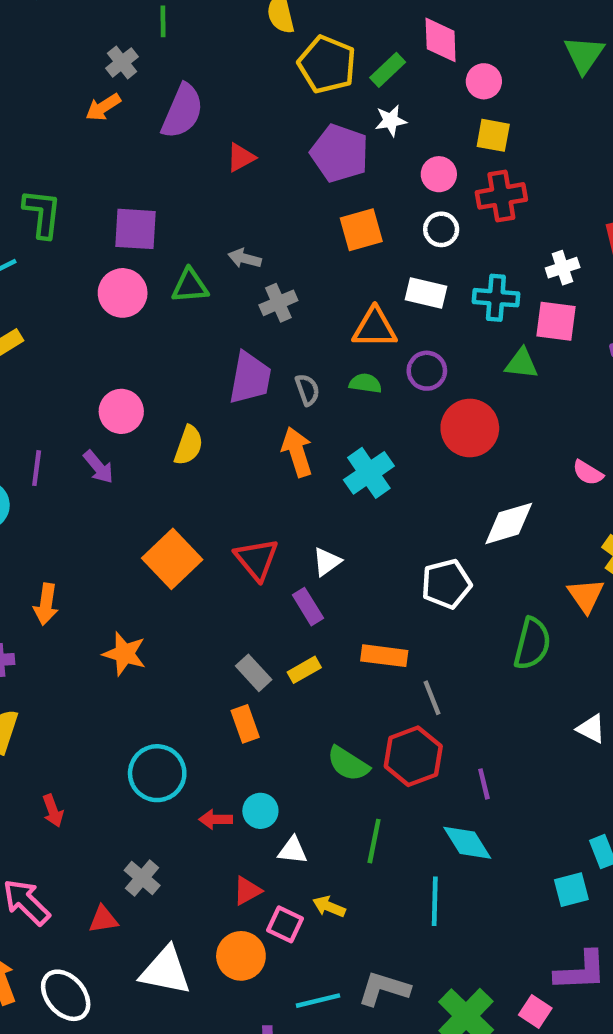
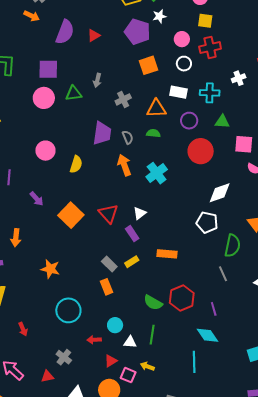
orange arrow: (103, 107) -> (32, 16), turned -119
purple semicircle: (182, 111) -> (65, 32), moved
gray arrow: (245, 258) -> (97, 80), turned -88
gray cross: (278, 303) -> (123, 99), moved
pink square: (556, 321) -> (244, 144), moved
purple circle: (427, 371) -> (189, 121), moved
purple arrow: (98, 467) -> (37, 199), moved
white pentagon: (446, 584) -> (207, 222), moved, turned 30
orange star: (124, 654) -> (50, 269), moved
gray line: (432, 698) -> (223, 274), moved
red arrow: (216, 819) -> (94, 340), moved
green line: (374, 841) -> (152, 335), moved

